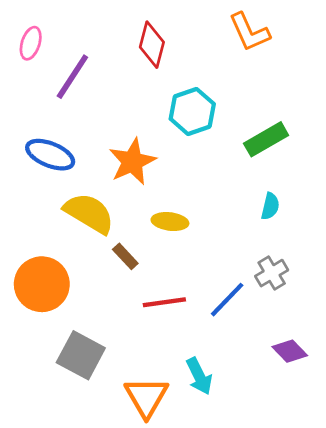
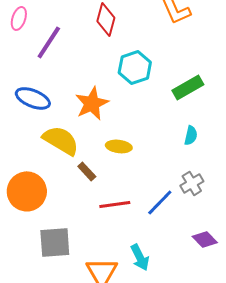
gray square: (81, 355) -> (55, 242), turned -32

